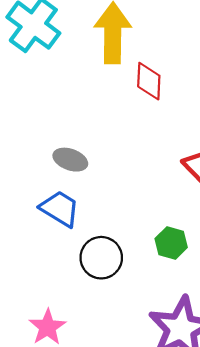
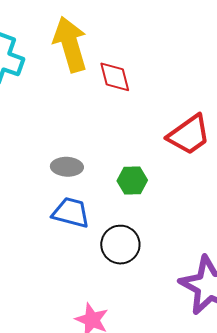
green hexagon: (171, 243) -> (132, 180), moved

